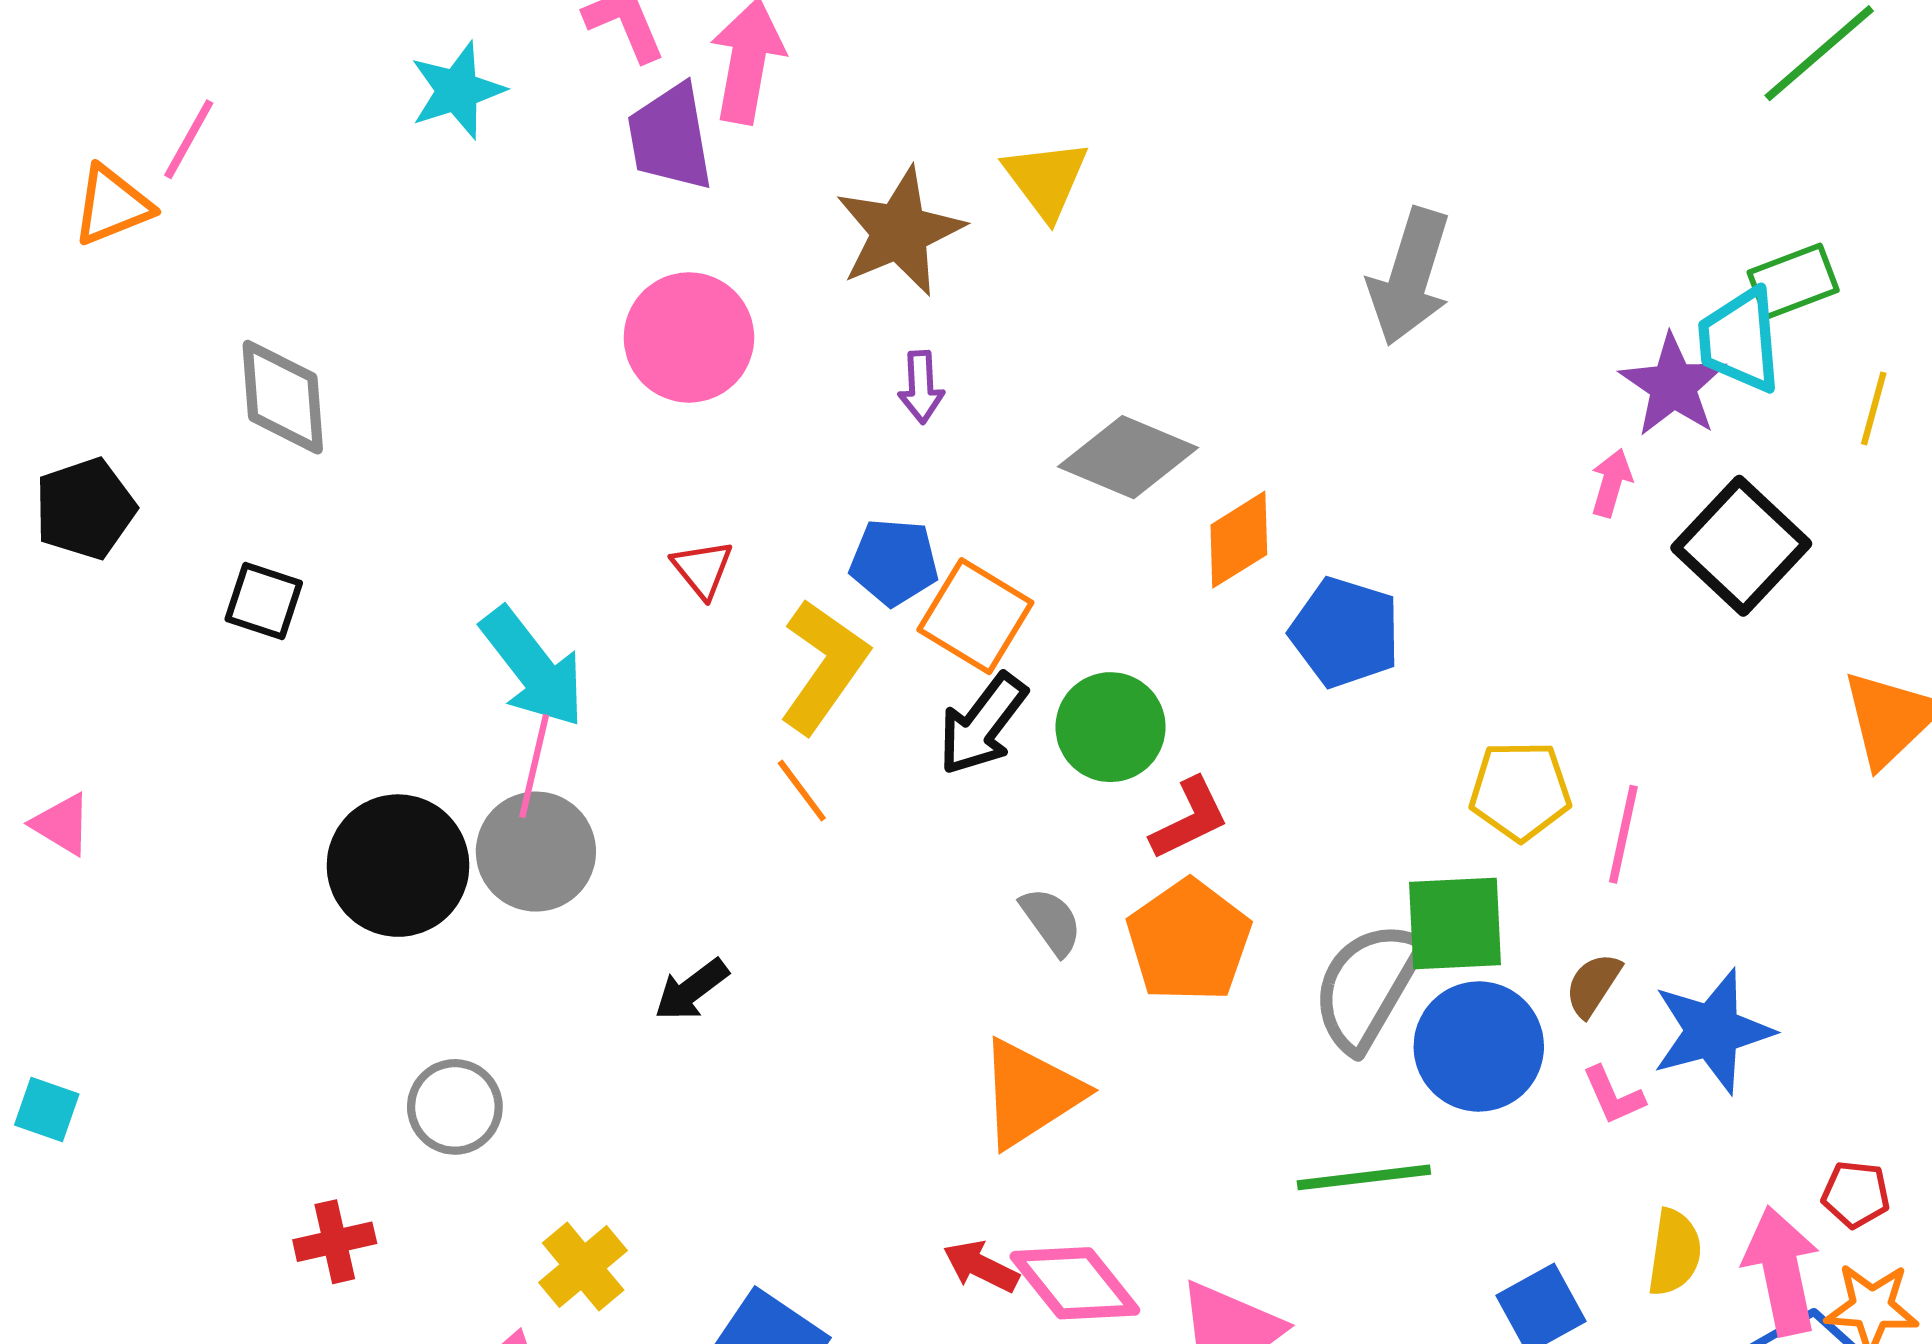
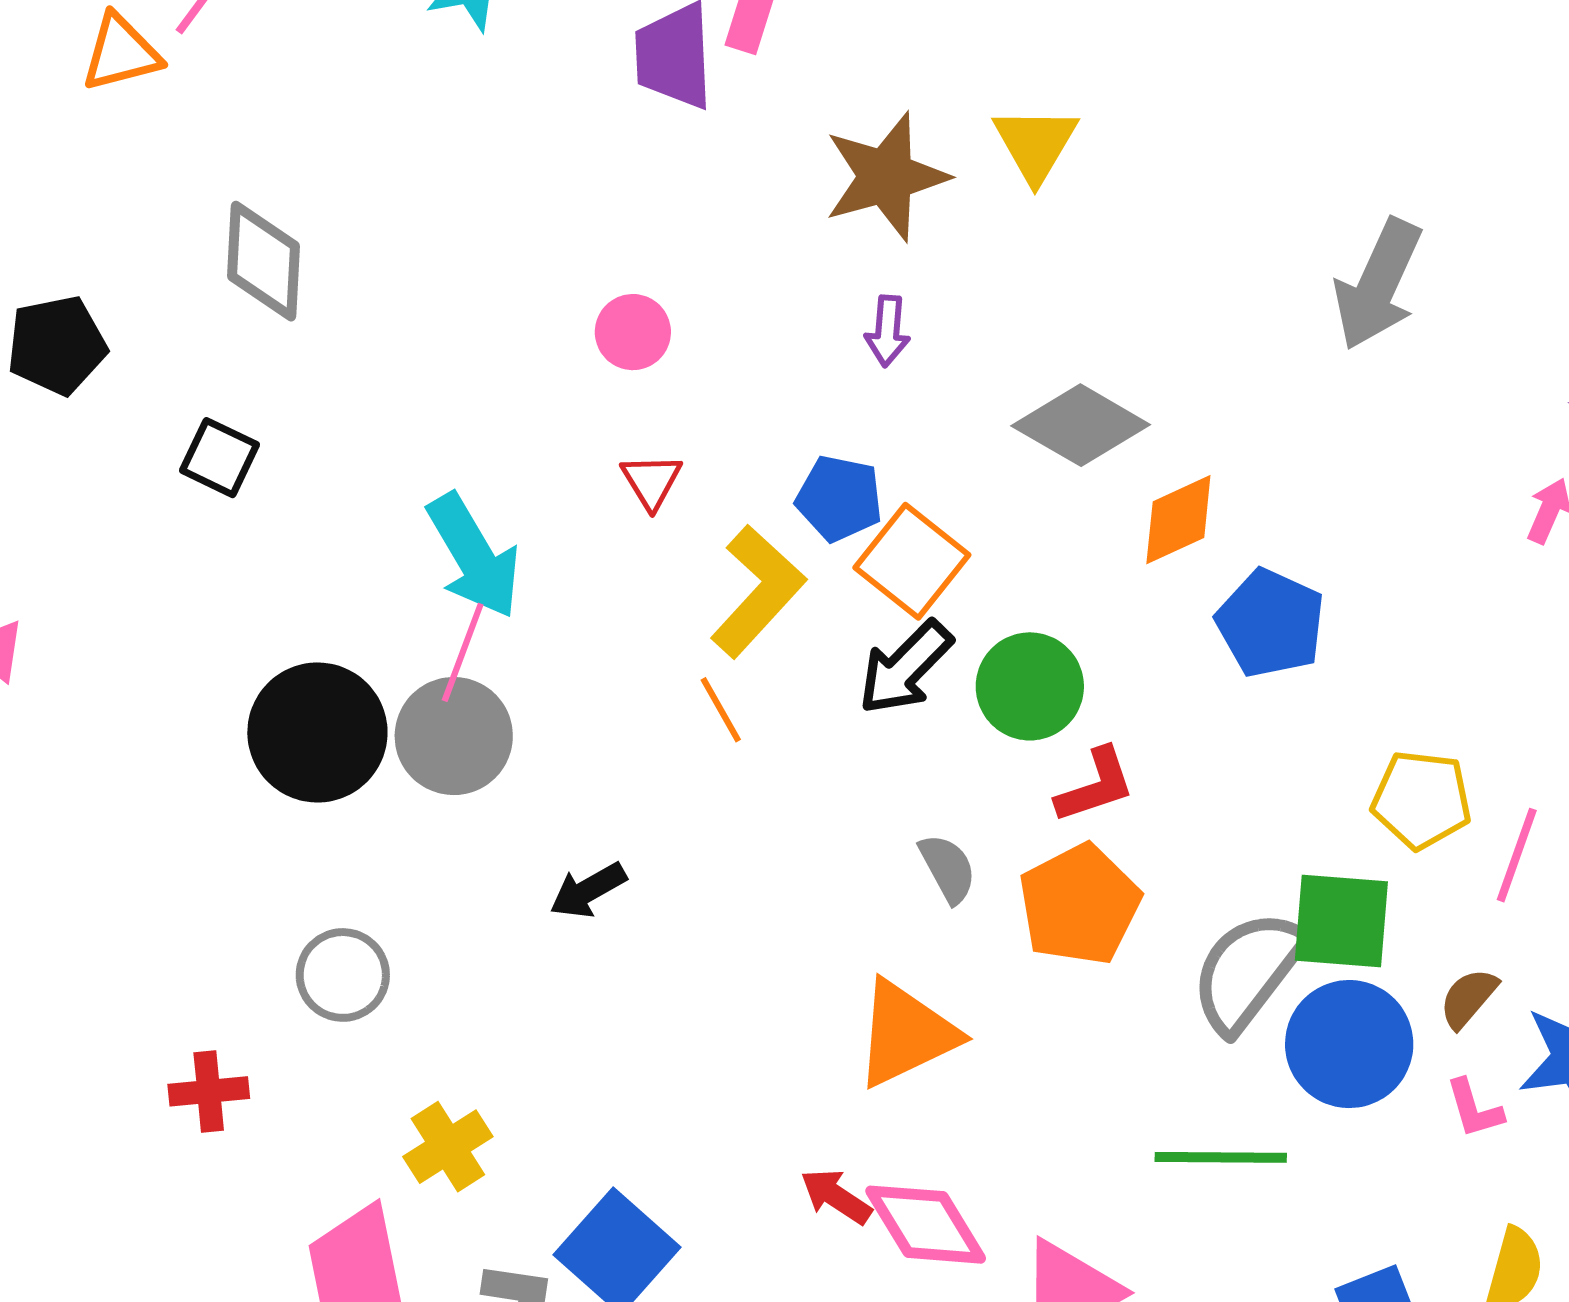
pink circle: (689, 337) -> (633, 332), moved, size x0.6

